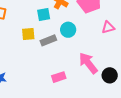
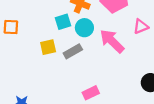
cyan circle: (68, 30) -> (84, 28), moved
pink arrow: (88, 63) -> (112, 41), moved

